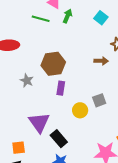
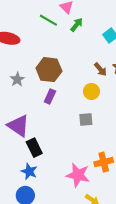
brown arrow: (101, 61) -> (100, 69), moved, turned 32
yellow circle: (80, 110) -> (91, 91), moved
purple triangle: (39, 122) -> (18, 126), turned -35

